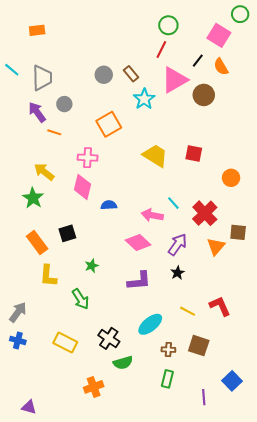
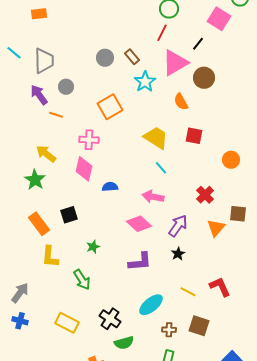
orange semicircle: (221, 67) -> (181, 102), moved
cyan line: (173, 203) -> (161, 168), moved
red cross: (205, 213) -> (205, 195), size x0.7

